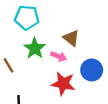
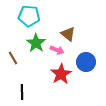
red star: (63, 84) -> (61, 74), turned 30

